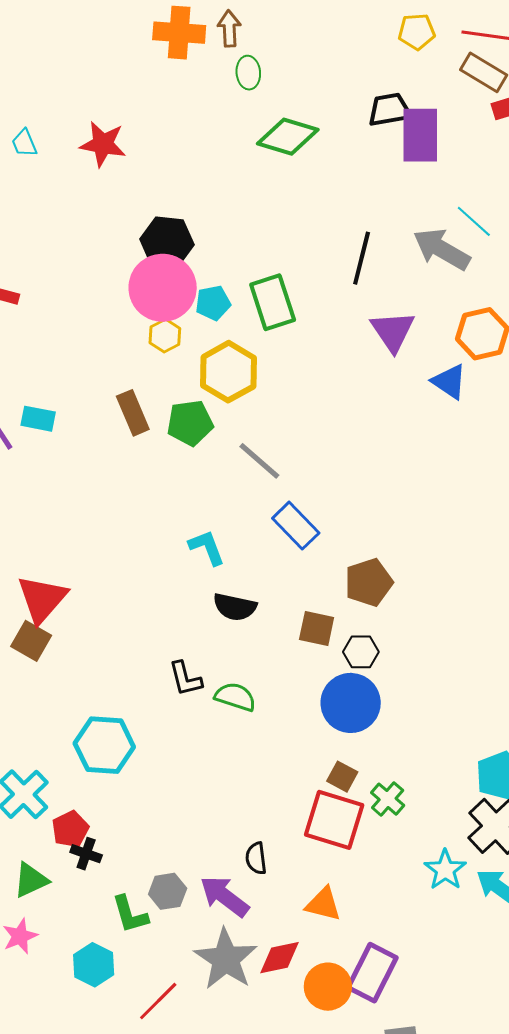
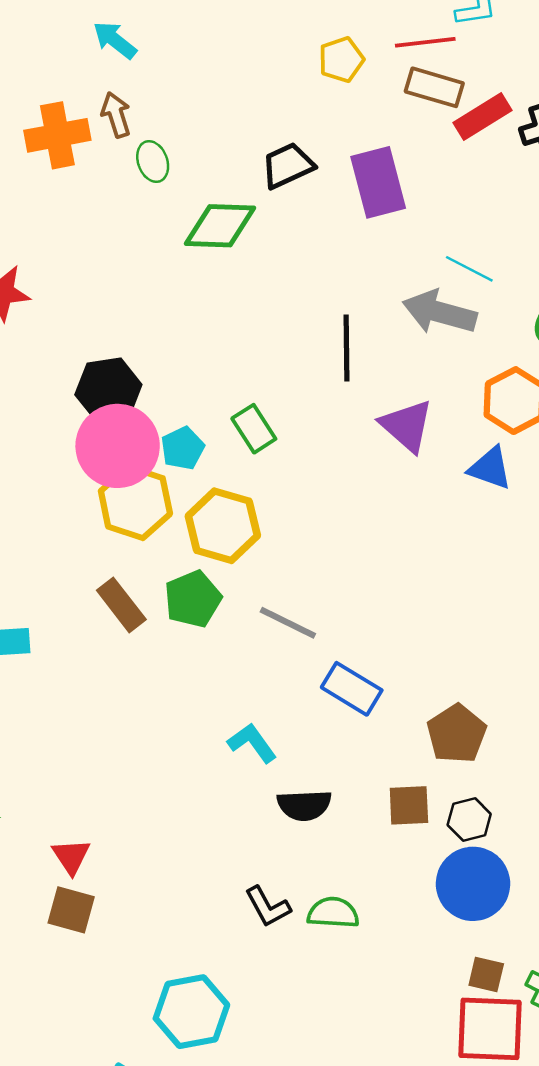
black trapezoid: (390, 110) -> (288, 166), moved
green rectangle: (273, 302) -> (254, 429), size x0.7
yellow hexagon: (165, 336) -> (135, 502), size x1.8
red triangle: (42, 599) -> (71, 856), size x0.6

